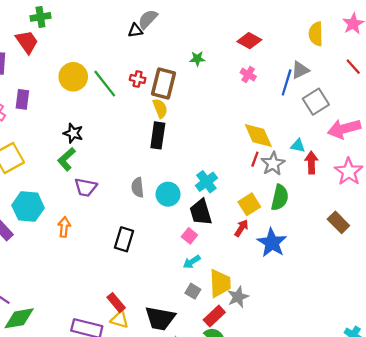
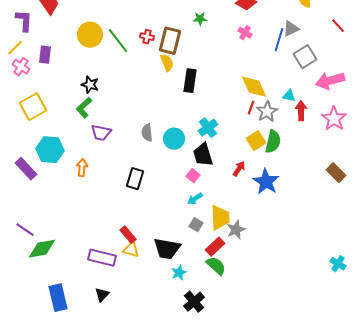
black rectangle: (158, 135) -> (190, 81), moved
yellow square: (249, 204) -> (256, 141), moved
brown rectangle: (338, 222) -> (336, 173), moved

